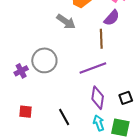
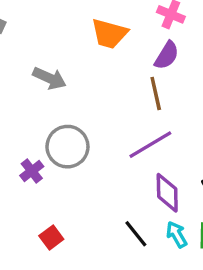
gray arrow: (66, 22) -> (49, 78), moved
red square: (26, 112) -> (51, 238), turned -32
black line: (64, 117) -> (136, 234), moved

